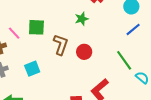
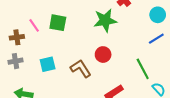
green star: (82, 19) -> (105, 20), size x1.6
brown L-shape: (61, 45) -> (81, 69), moved, turned -60

